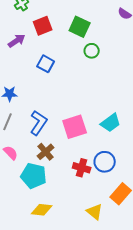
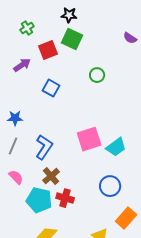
green square: (80, 27) -> (72, 39), moved
pink square: (75, 127) -> (89, 139), moved
red cross: (82, 168) -> (65, 198), moved

